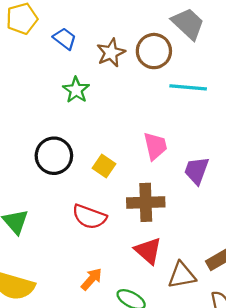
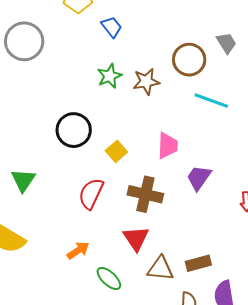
gray trapezoid: (188, 24) -> (226, 43), size x0.7
brown star: (111, 53) -> (146, 82), moved
red semicircle: (89, 217) -> (91, 194), turned 80

